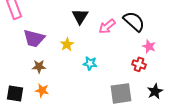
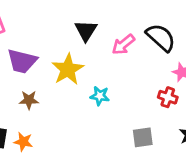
yellow star: (67, 44) -> (68, 69), size x1.6
orange star: (42, 90) -> (23, 142), moved
gray square: (121, 93) -> (143, 137), size x0.7

